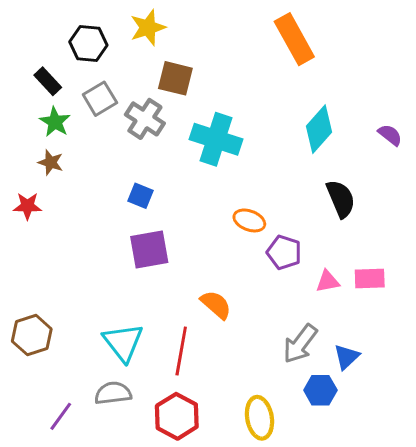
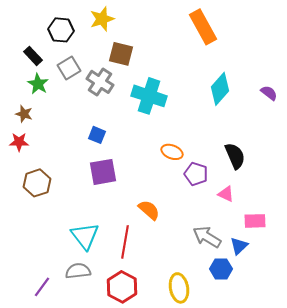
brown star: (51, 162) -> (24, 114), moved
black semicircle: (341, 199) -> (235, 156), moved
pink rectangle: (370, 279) -> (255, 221), moved
pink triangle: (328, 281) -> (226, 194), turned 36
brown hexagon: (32, 335) -> (37, 183), moved
gray arrow: (300, 344) -> (207, 237), turned 84

